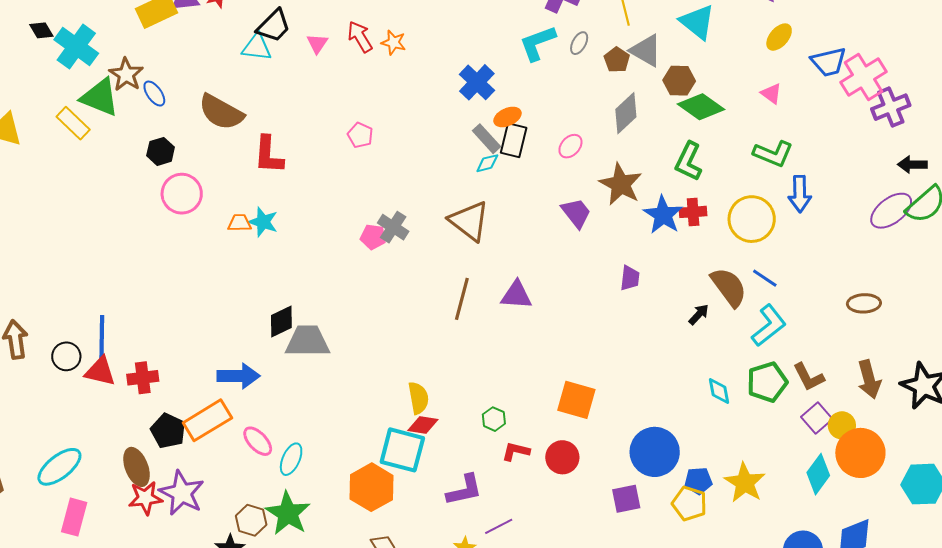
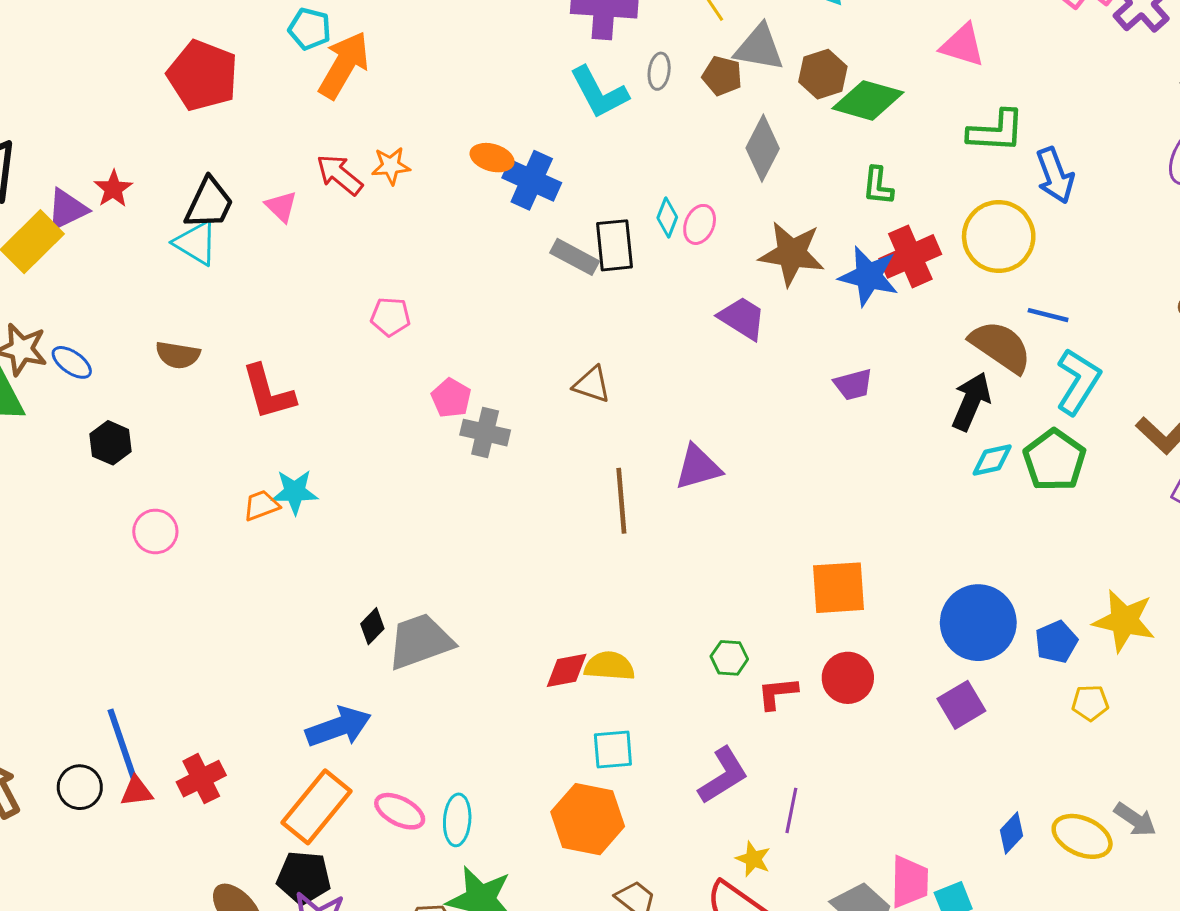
cyan L-shape: (538, 43) -> (599, 92), turned -78
cyan triangle: (257, 47) -> (196, 243), turned 44
pink triangle: (771, 94) -> (963, 45), size x1.4
brown semicircle: (221, 112) -> (178, 355), size x0.6
orange ellipse: (507, 117) -> (492, 158), moved, turned 60
green L-shape: (689, 161) -> (878, 186), size x0.7
cyan diamond: (487, 163) -> (667, 218), moved, turned -35
pink circle: (182, 194) -> (155, 531), moved, size x0.7
red cross: (693, 212) -> (910, 256), size x1.4
brown triangle: (469, 221) -> (592, 385), size x0.6
pink pentagon: (373, 237) -> (451, 398), moved, turned -30
purple trapezoid: (630, 278) -> (853, 385), turned 88
black arrow: (699, 314) -> (971, 401), size x1.6
black diamond: (281, 321) -> (372, 626), size x0.7
red triangle: (100, 371) -> (137, 791), size x0.7
green pentagon: (767, 382) -> (1054, 460), moved
cyan diamond: (719, 391) -> (992, 460), moved, turned -72
yellow semicircle: (418, 398) -> (609, 666), turned -56
red diamond: (423, 425) -> (567, 670), moved
black pentagon: (168, 431) -> (304, 878), moved
cyan square: (402, 450) -> (613, 749), size x0.6
yellow pentagon: (689, 504) -> (1090, 703), moved, size x0.7
purple line: (499, 526) -> (791, 810), turned -32

